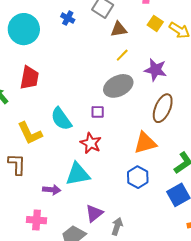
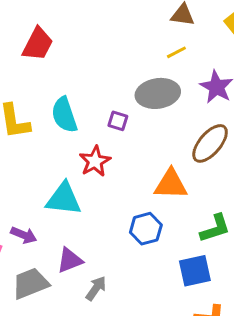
purple arrow: (52, 190) -> (24, 235), moved

